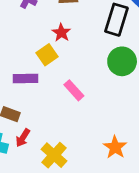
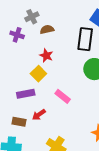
red arrow: (23, 138) -> (39, 115), moved, turned 32

